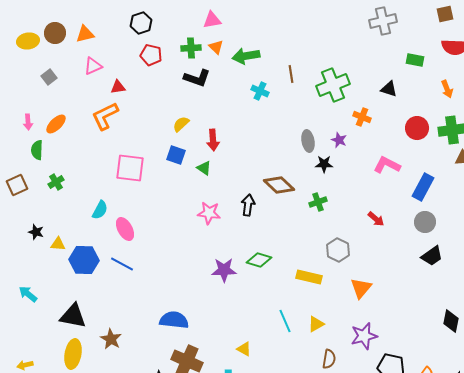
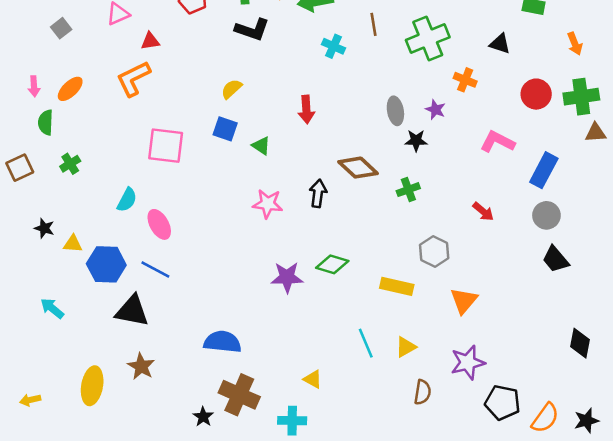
red arrow: (213, 140) -> (306, 110), moved
black trapezoid: (432, 256) -> (555, 259), turned 85
cyan arrow: (28, 294) -> (52, 308), moved
black triangle: (73, 316) -> (132, 311), moved

